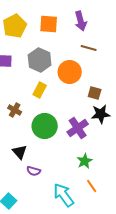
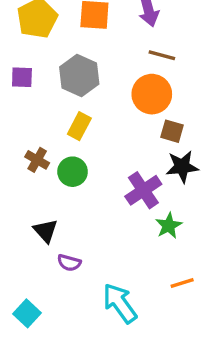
orange circle: (70, 72) -> (152, 94), moved
green circle: (45, 126) -> (73, 172), moved, size x0.7
green star: (85, 161) -> (169, 226), moved
orange line: (92, 186) -> (182, 283), moved, turned -72

